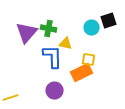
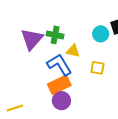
blue L-shape: (53, 57) -> (59, 65), turned -30
orange rectangle: (82, 73) -> (59, 85), moved

